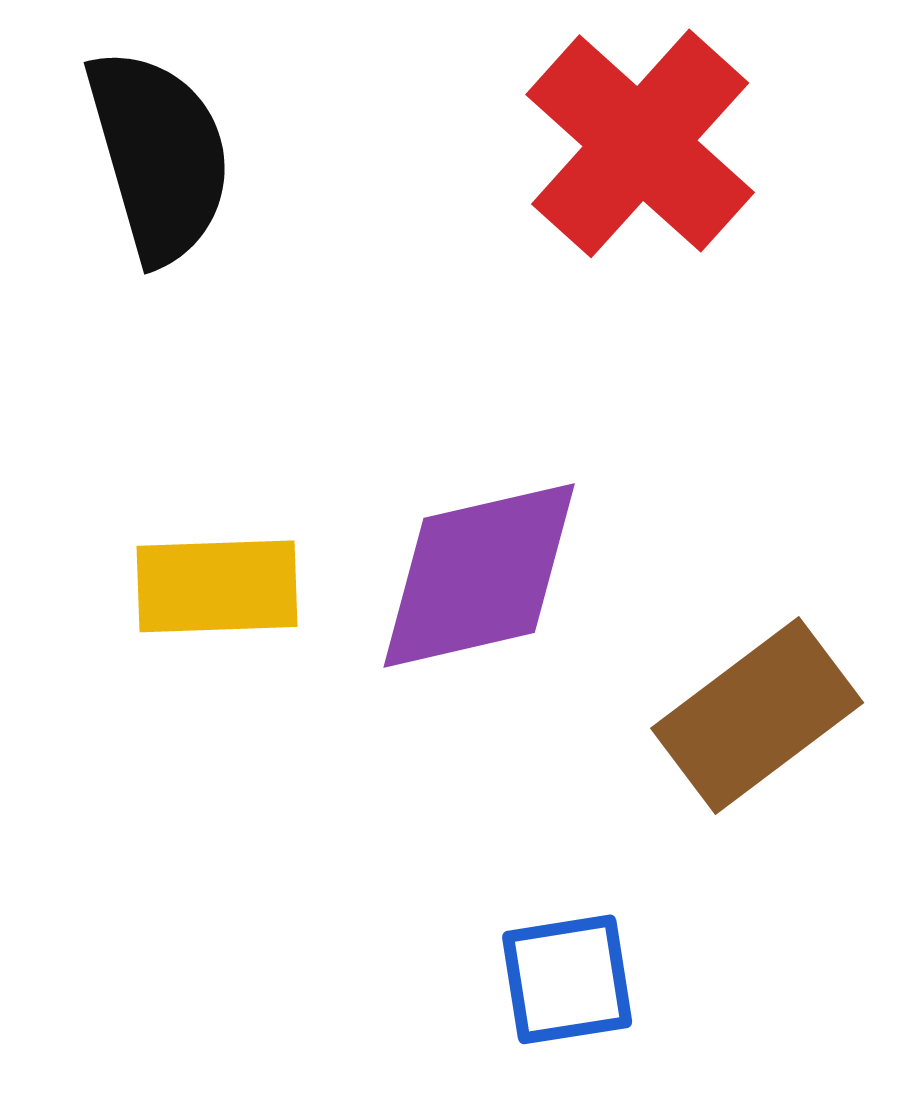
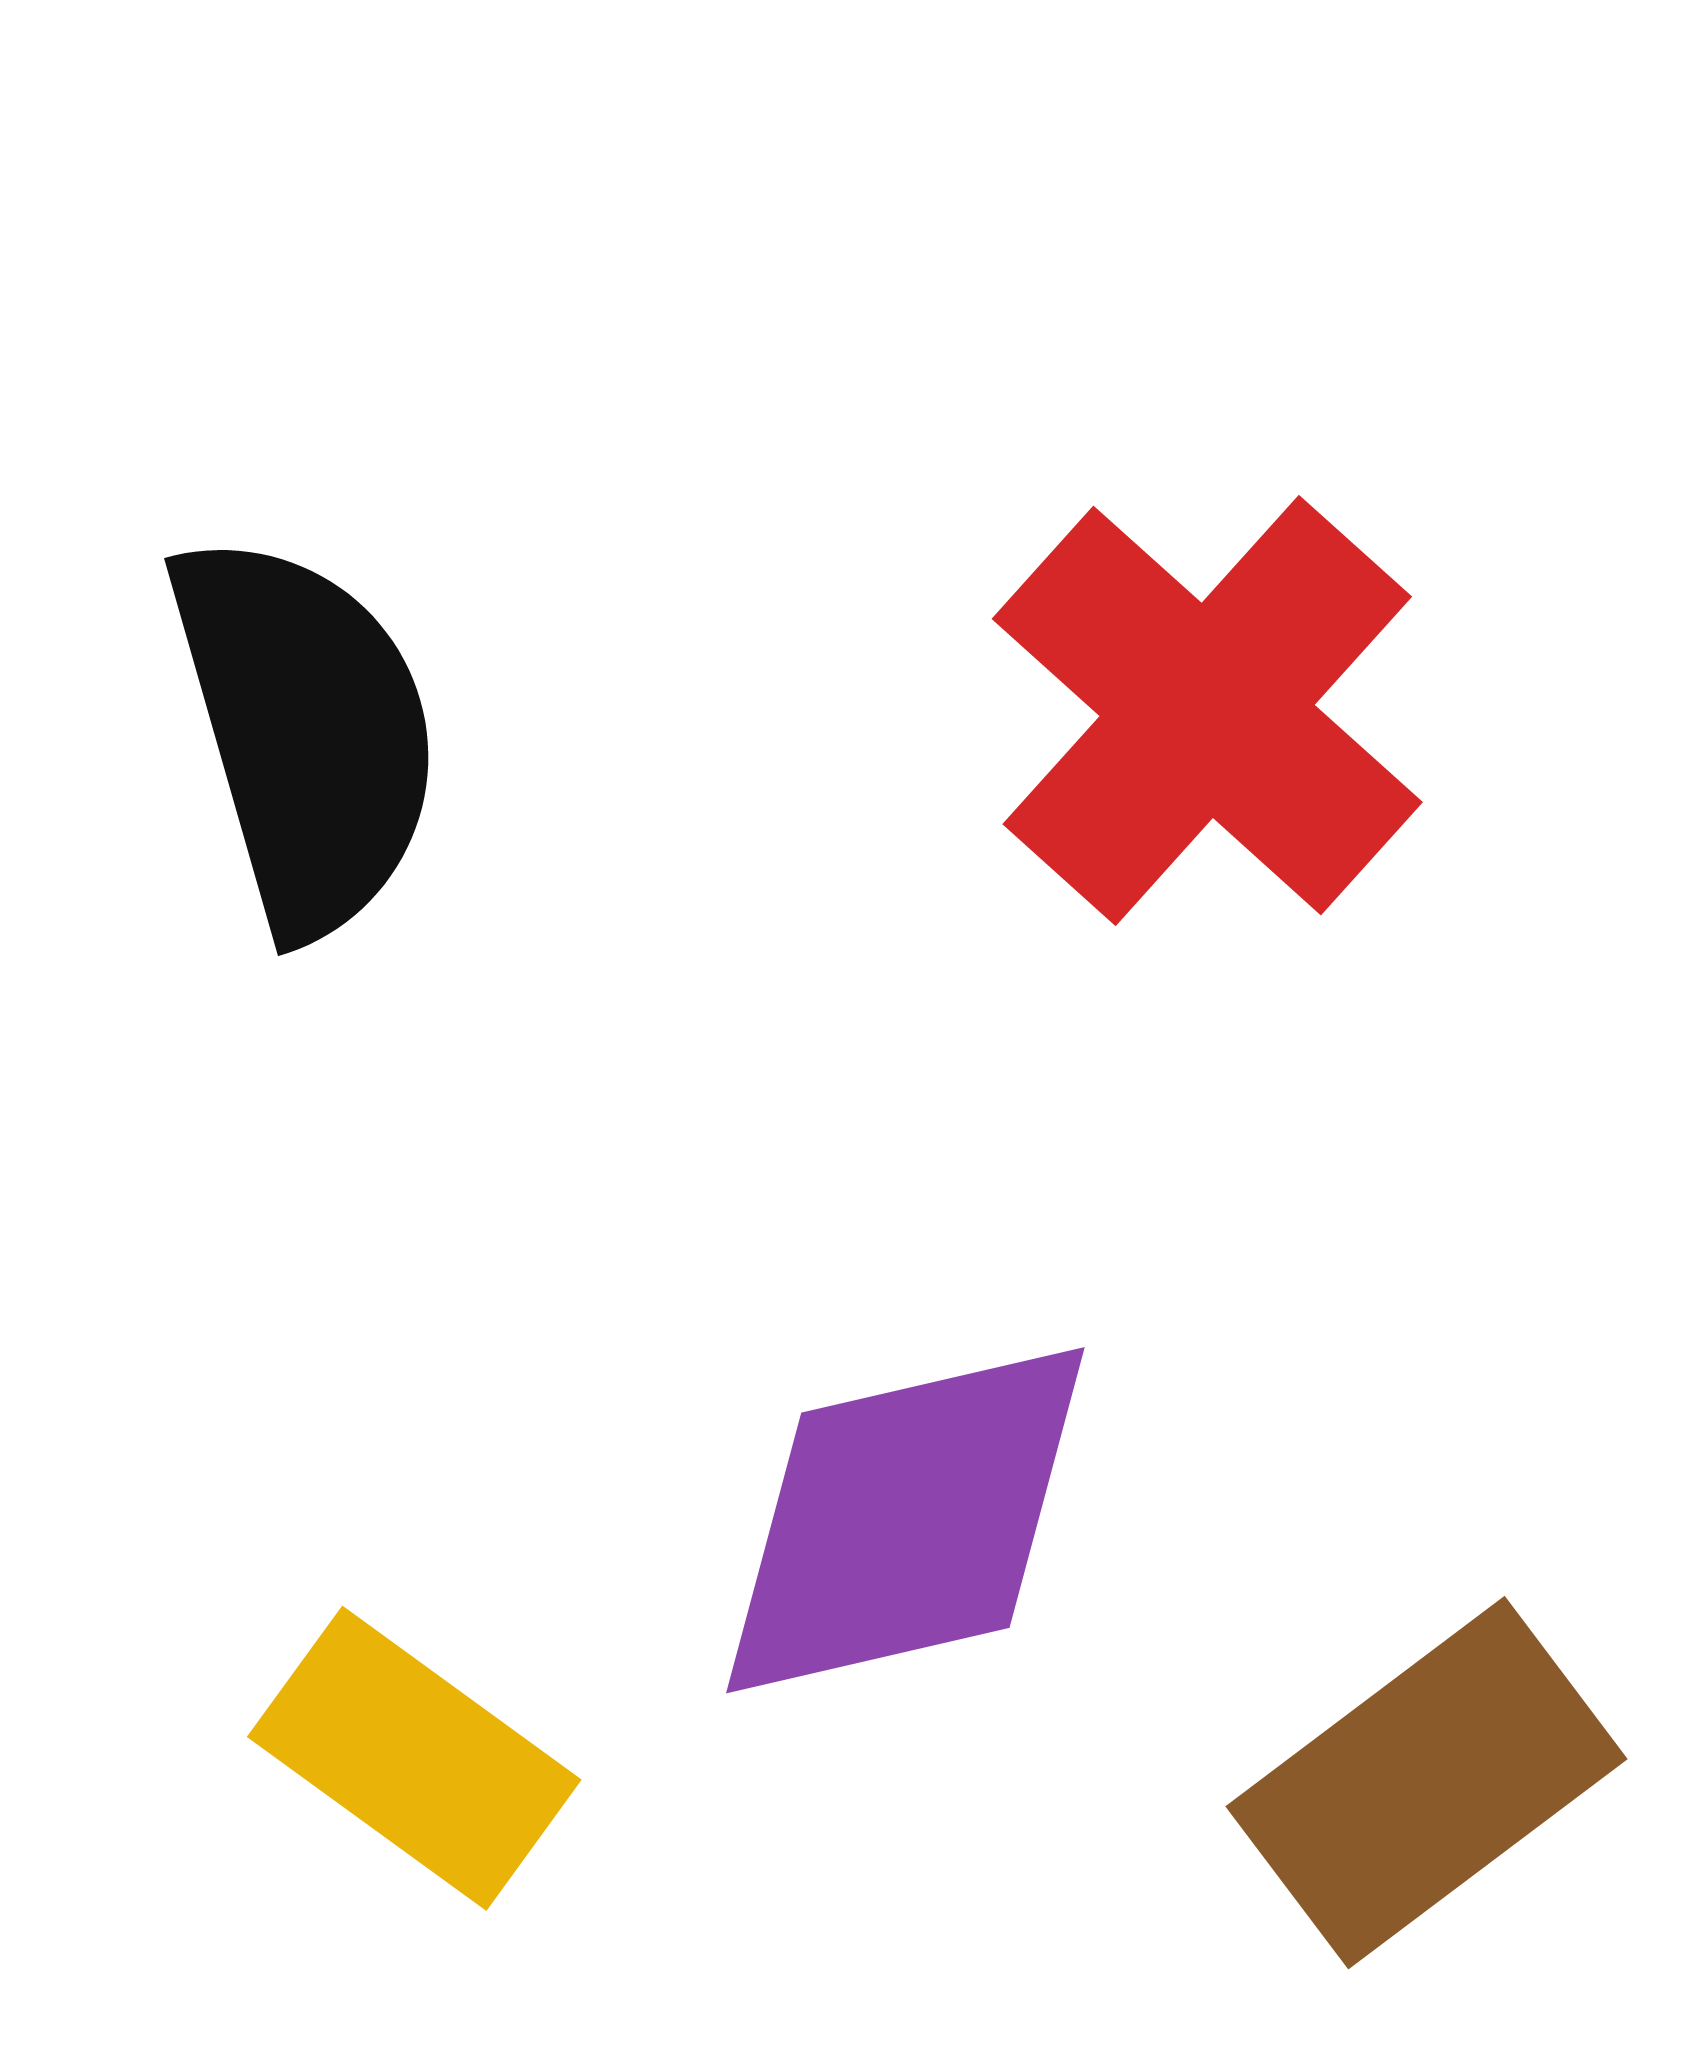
yellow rectangle: (217, 586) -> (414, 1758), moved, turned 38

